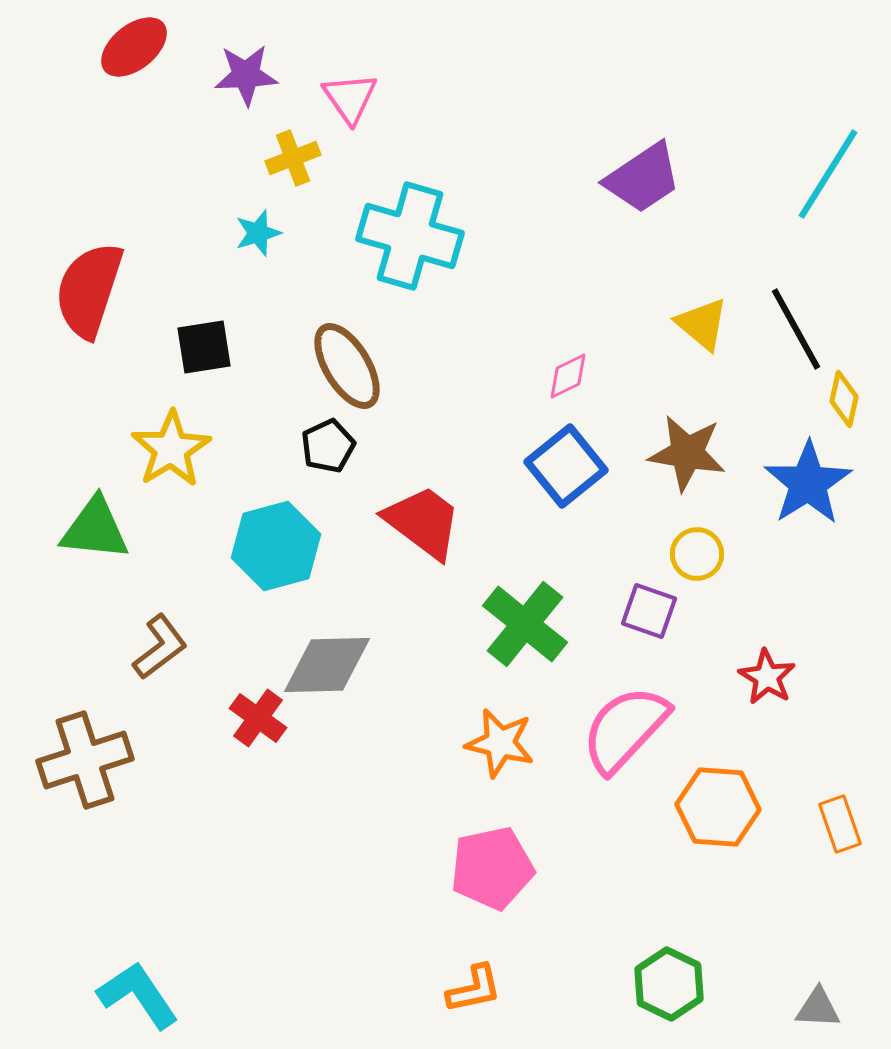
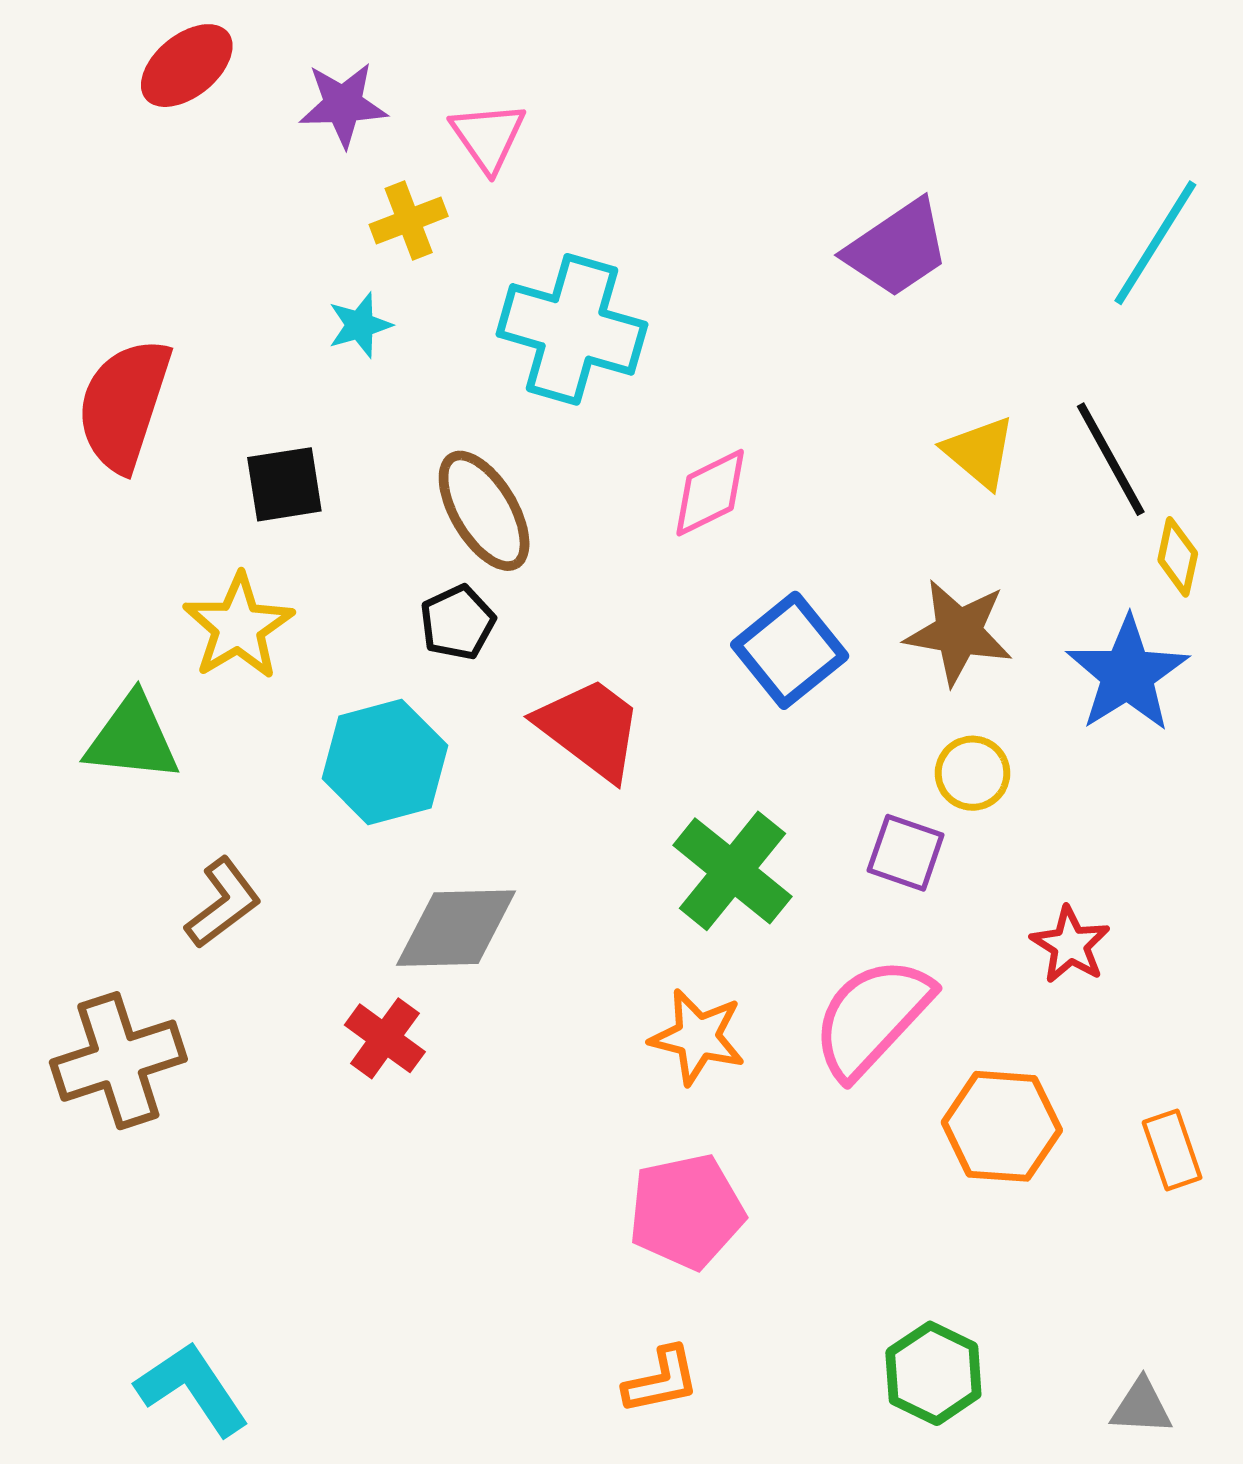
pink diamond: (568, 376) -> (710, 493), moved, size x1.4
red cross: (258, 718) -> (385, 1038), moved

